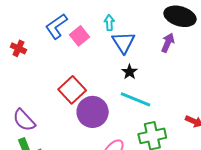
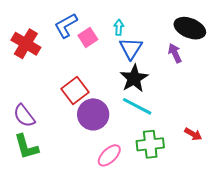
purple arrow: (168, 43) -> (175, 53), turned -54
red cross: (18, 48) -> (26, 44), size x1.8
black star: (130, 72) -> (134, 78), size x1.8

